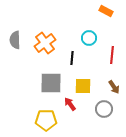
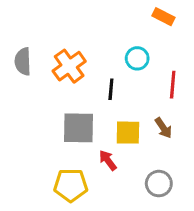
brown arrow: (114, 87) -> (163, 128), moved
gray circle: (104, 109) -> (159, 184), moved

